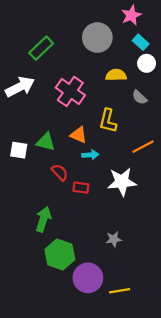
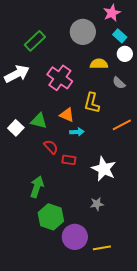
white square: (19, 150) -> (16, 128), turned 35
white star: (122, 182) -> (104, 169), moved, turned 30

